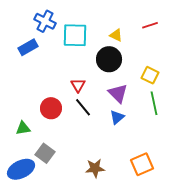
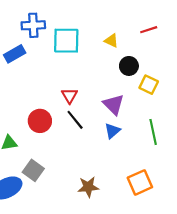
blue cross: (45, 21) -> (33, 25), turned -30
black circle: (109, 59) -> (129, 66), moved, size x0.7
green line: (154, 103) -> (153, 132), moved

